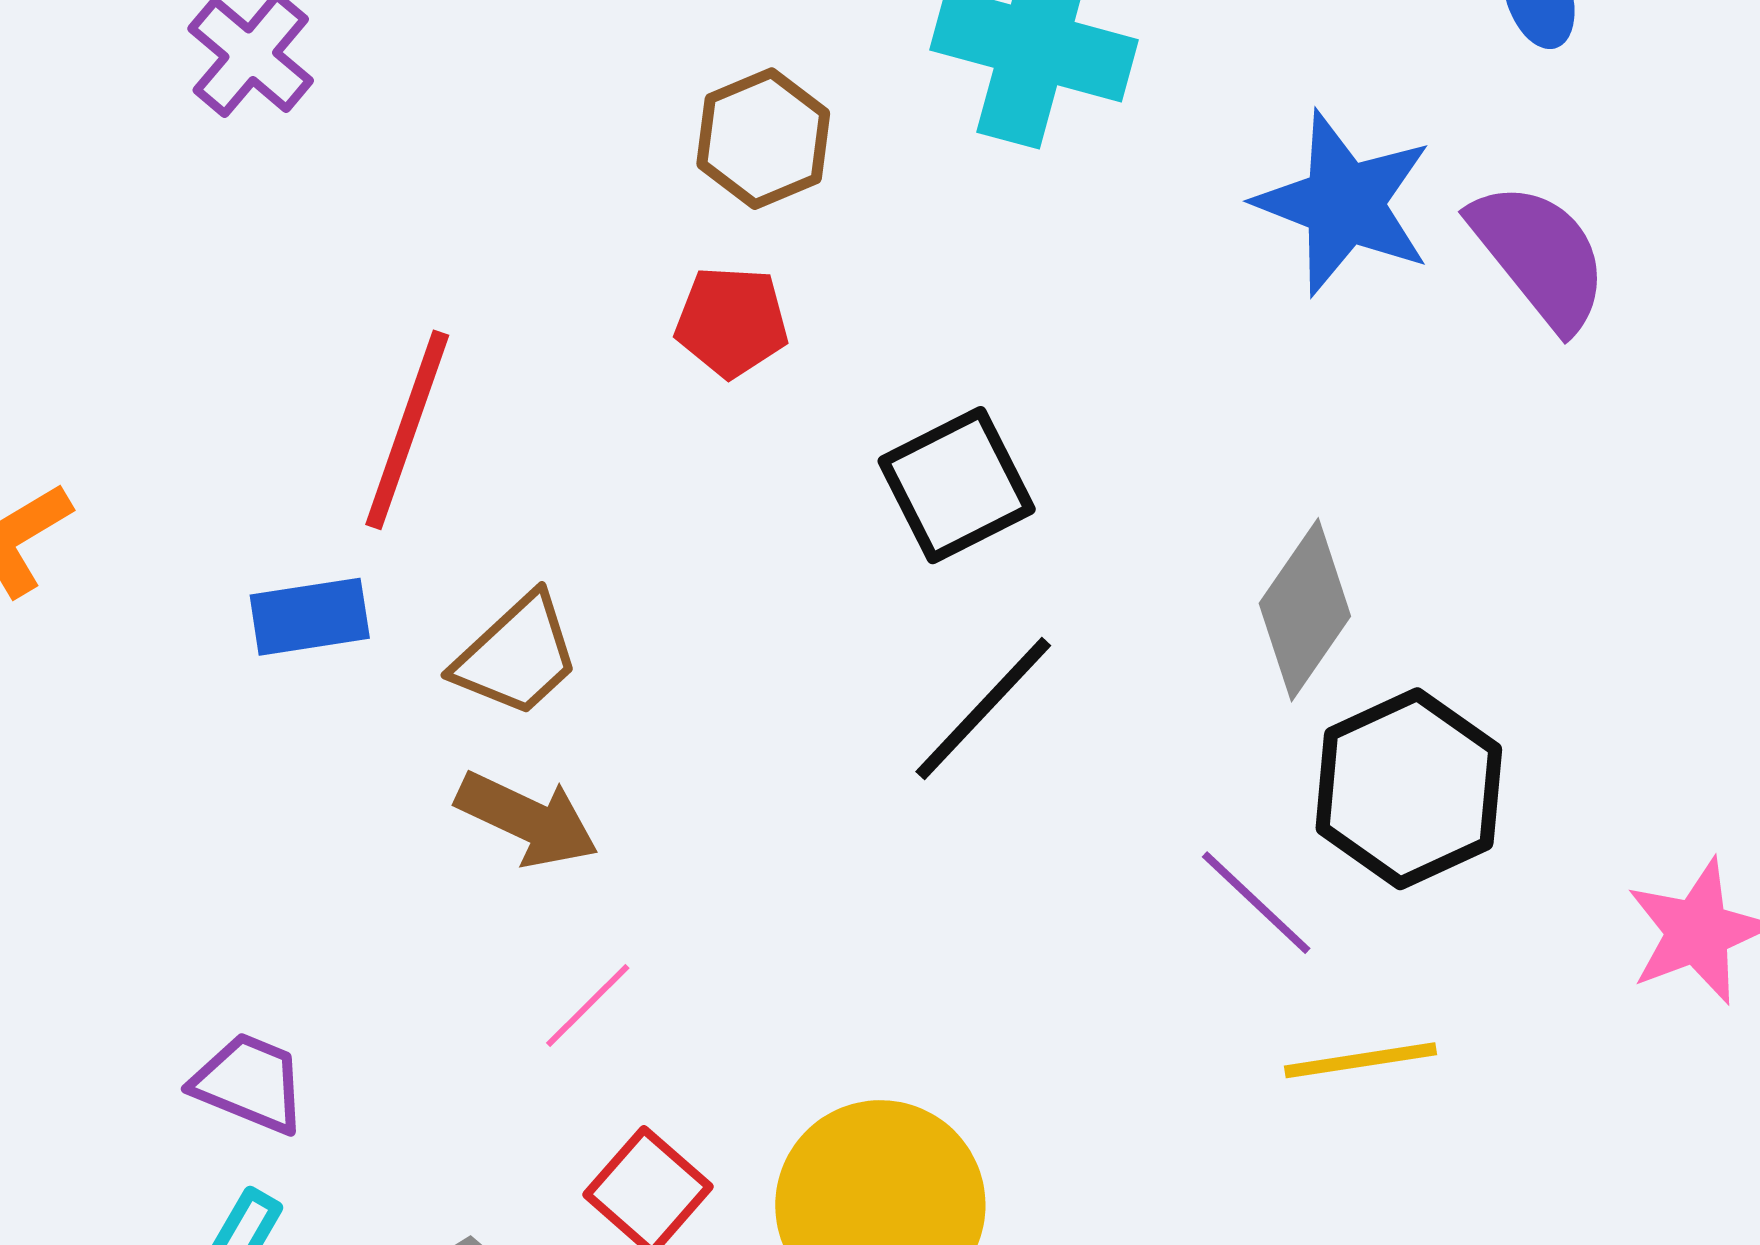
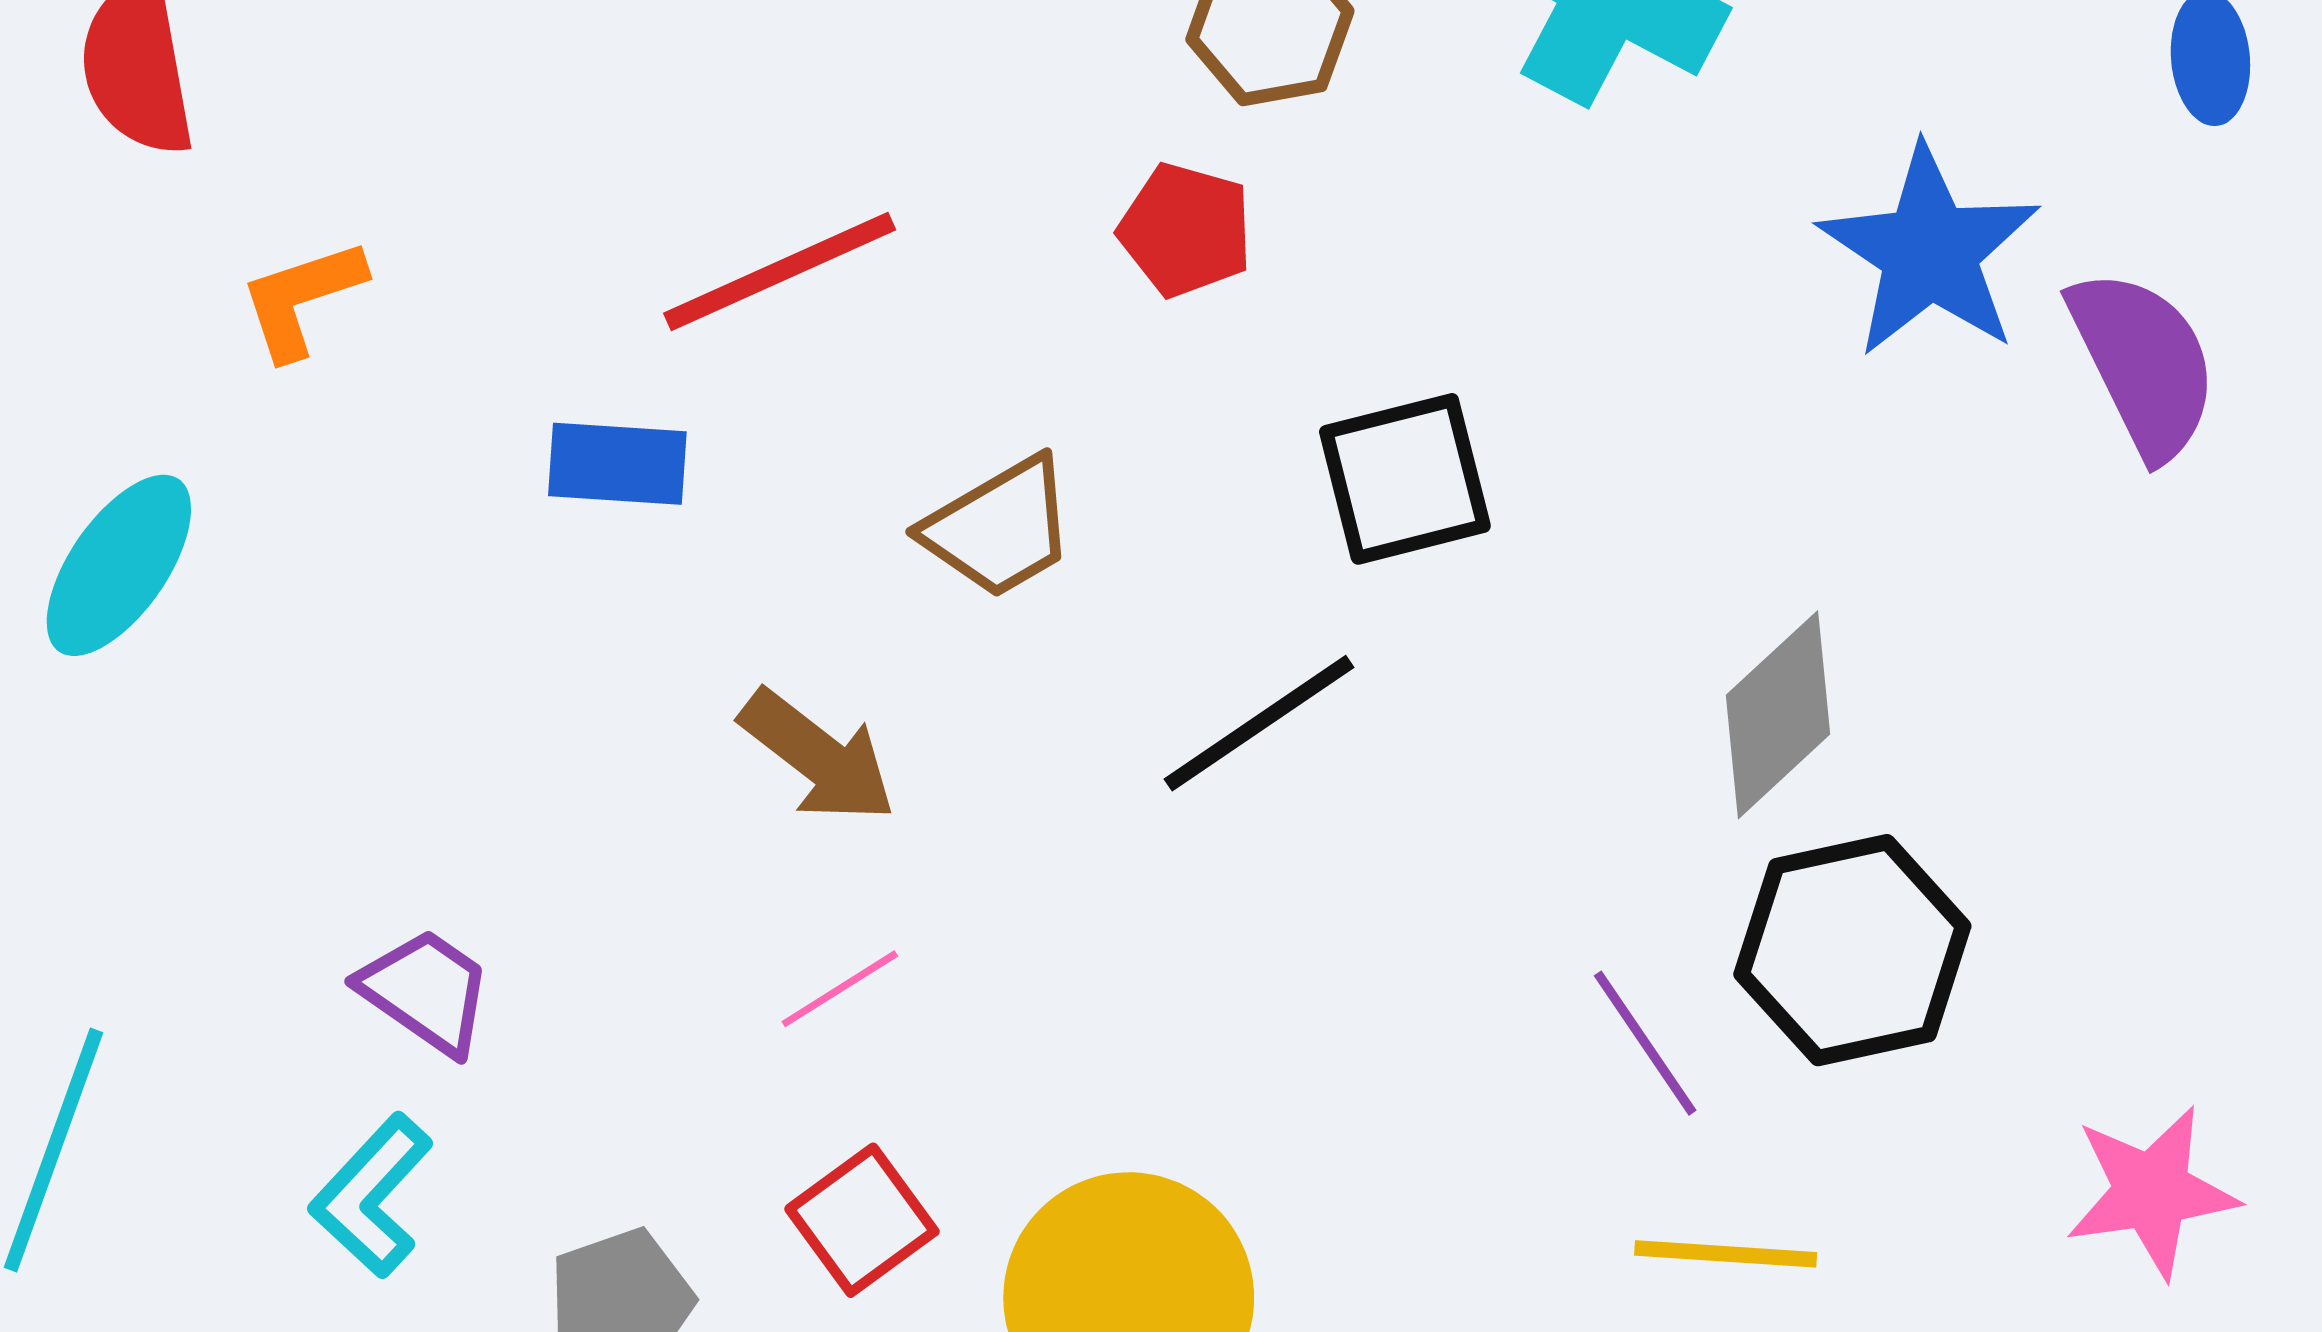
red line: (407, 430) -> (780, 272), turned 34
brown trapezoid: (517, 655) -> (999, 528), moved
black line: (983, 709) -> (1259, 723), moved

